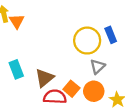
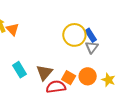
blue rectangle: (111, 35) -> (91, 35), moved
gray triangle: (97, 67) -> (92, 47), moved

